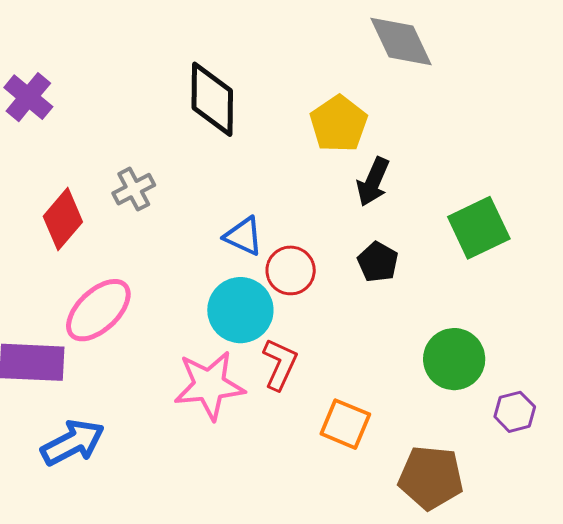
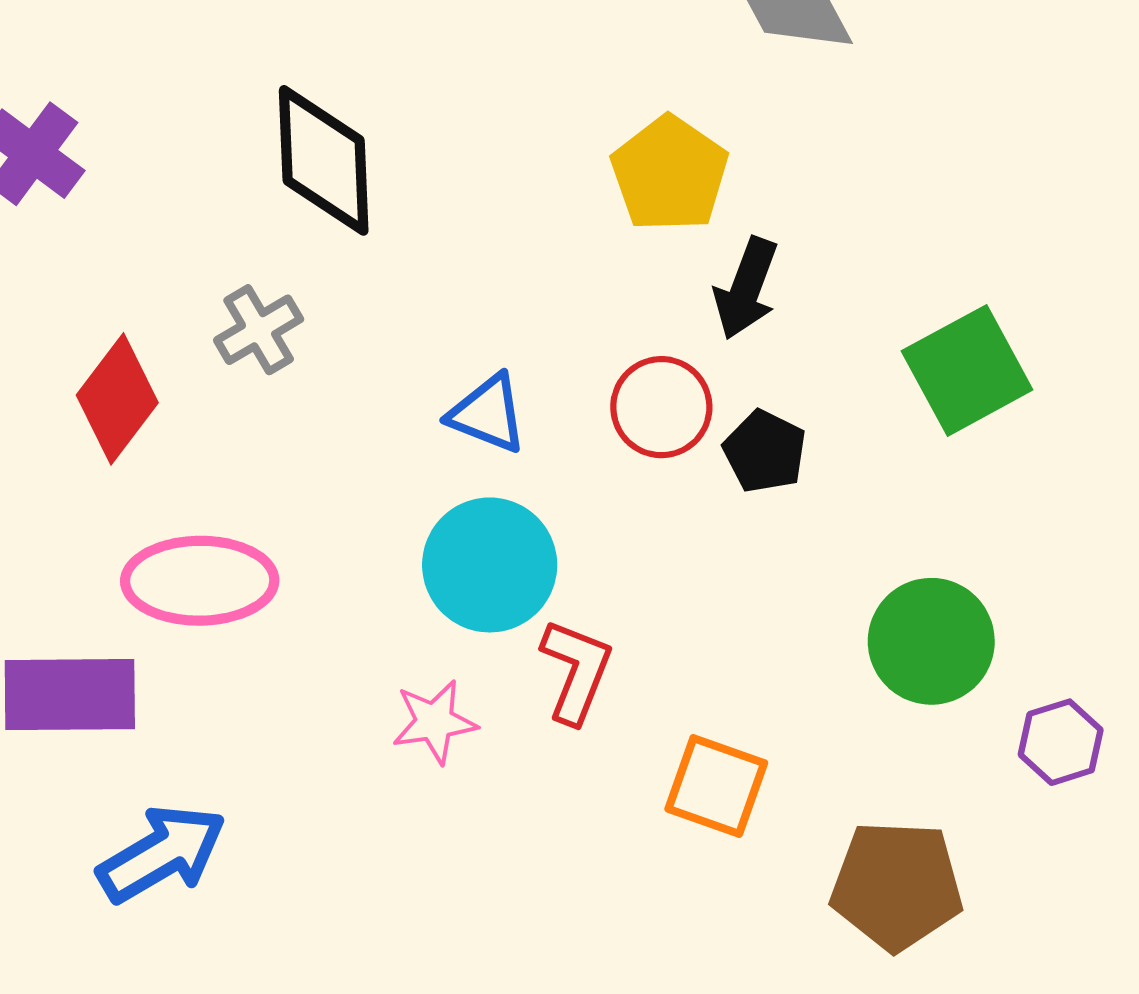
black diamond: (212, 99) -> (324, 160), moved
red circle: (291, 270) -> (661, 407), moved
pink ellipse: (98, 310) -> (200, 581), turned 46
pink star: (209, 385) -> (434, 722), size x0.6

